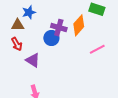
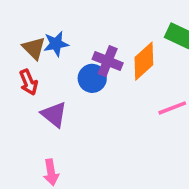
blue star: (29, 12) -> (56, 44), moved
brown triangle: (18, 25) -> (34, 48), turned 40

